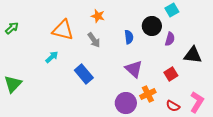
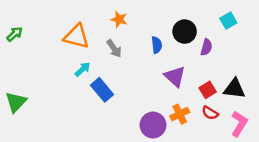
cyan square: (172, 10) -> (228, 21), moved
black triangle: (193, 55) -> (234, 89), moved
cyan arrow: (52, 57) -> (83, 69), moved
purple triangle: (134, 69) -> (175, 76), moved
red semicircle: (173, 106) -> (210, 113), moved

